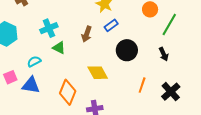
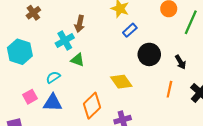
brown arrow: (87, 34) -> (80, 24), moved
black arrow: (164, 54) -> (180, 62), moved
orange diamond: (68, 92) -> (92, 106), turned 30

